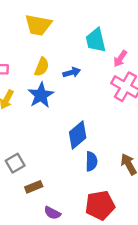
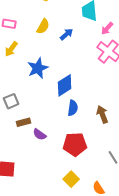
blue arrow: (72, 72) -> (67, 34), turned -32
blue star: (41, 95) -> (38, 68), moved
purple semicircle: (52, 213) -> (40, 134), moved

